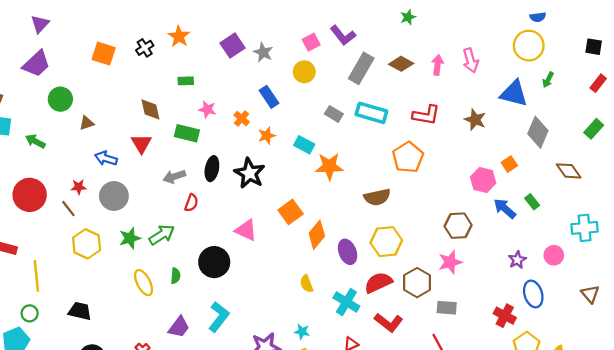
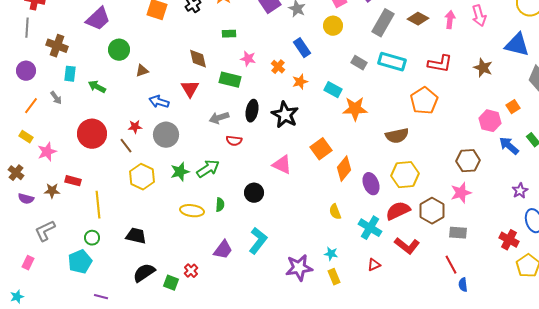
red semicircle: (191, 203) -> (234, 141), turned 77
black circle: (214, 262) -> (254, 193), size x0.7
yellow ellipse: (144, 283) -> (192, 211), turned -55

